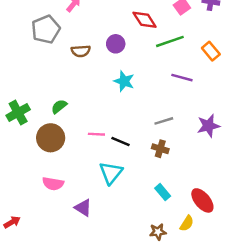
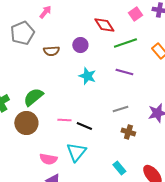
purple line: (182, 78) -> (124, 72), moved
green semicircle: (59, 106) -> (33, 97), size x1.5
brown cross: (160, 149) -> (128, 132), moved
pink semicircle: (53, 184) -> (48, 159), moved

